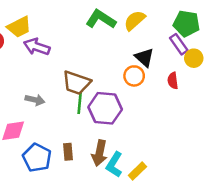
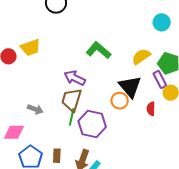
yellow semicircle: (135, 20) -> (141, 57), moved
purple arrow: (37, 47) -> (75, 78), moved
black triangle: (144, 57) -> (130, 87), size x1.4
brown trapezoid: (77, 83) -> (71, 100), turned 80

